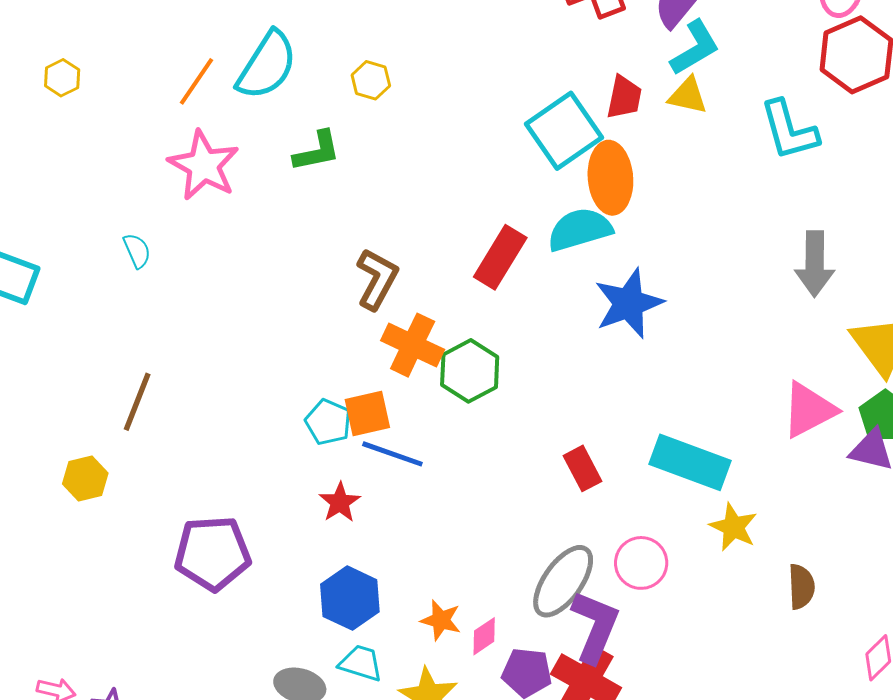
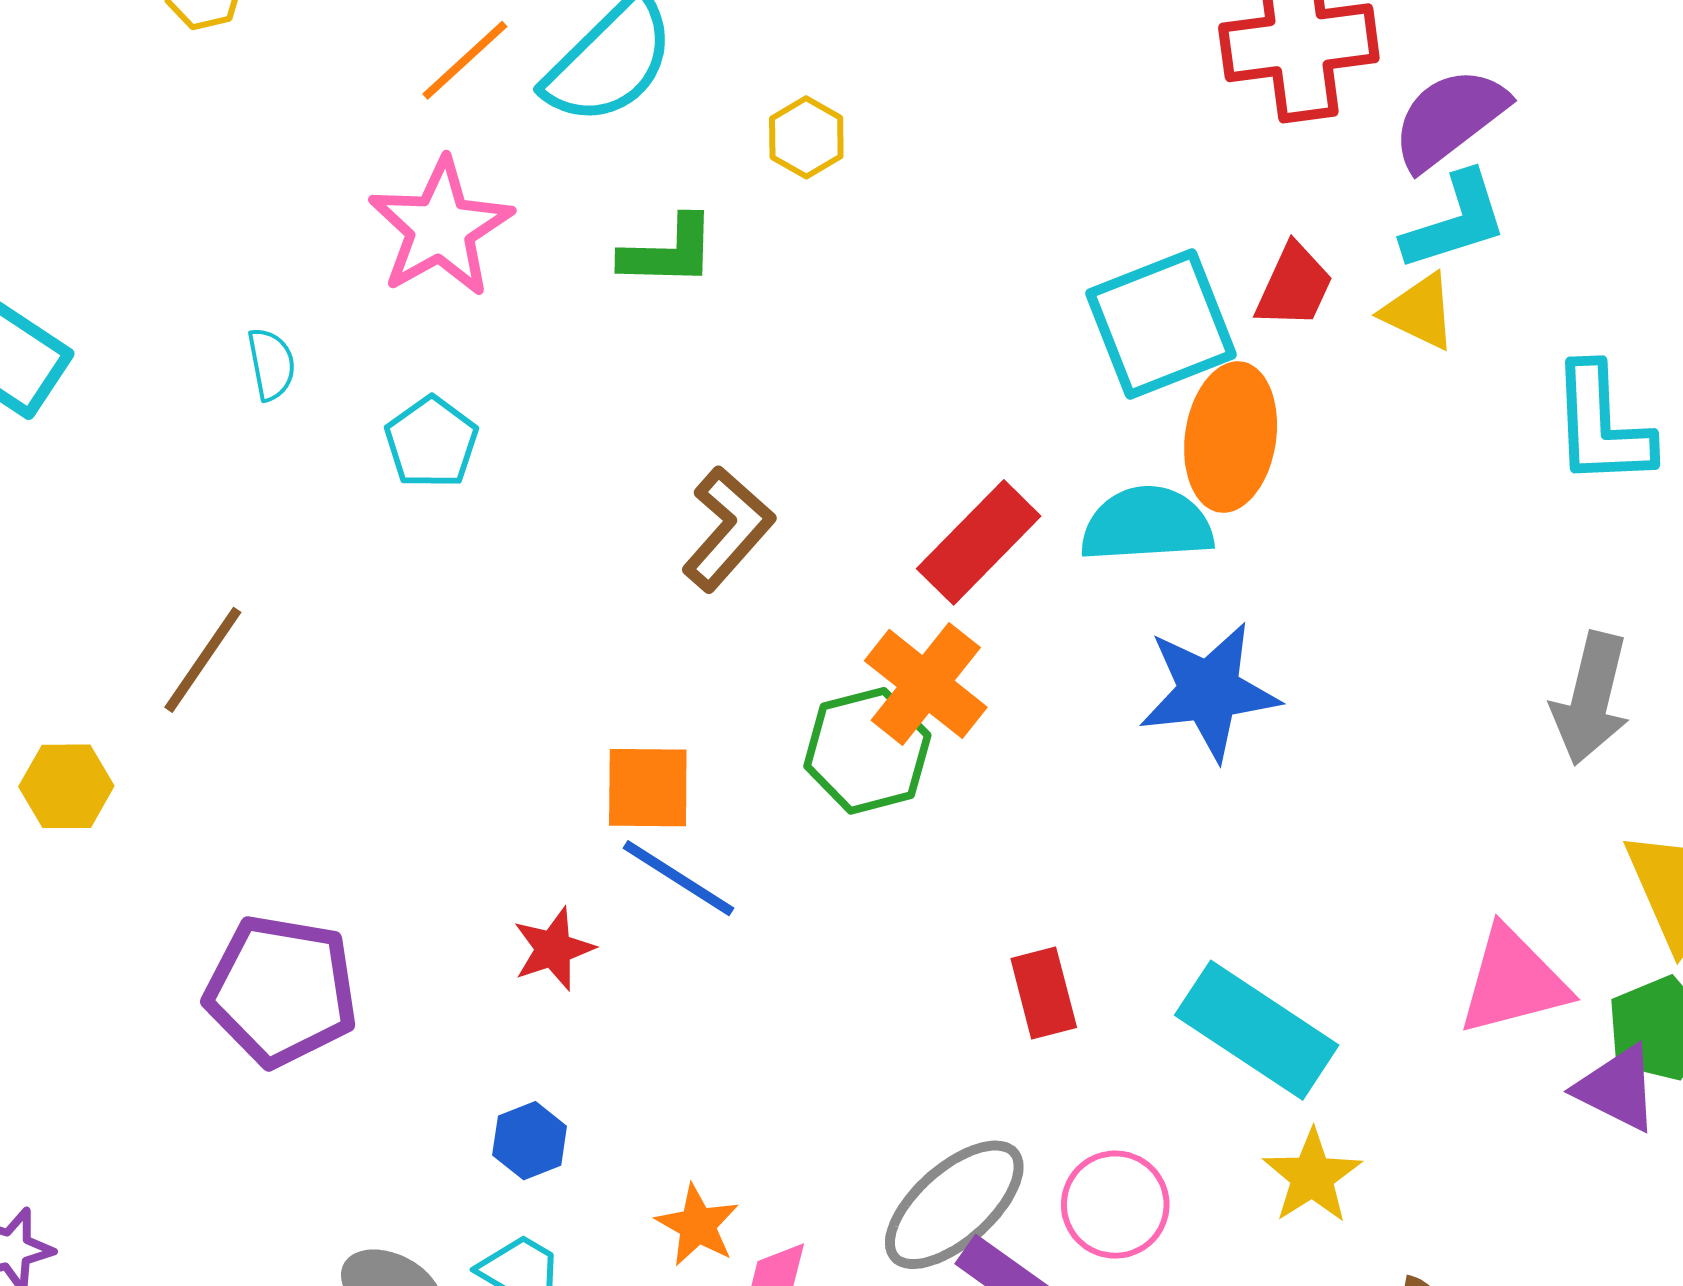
orange cross: (413, 345) -> (926, 684), moved
cyan pentagon: (328, 422) -> (431, 442), moved
blue hexagon: (350, 598) -> (530, 1141), size x0.6

